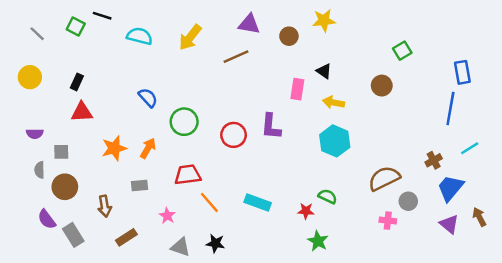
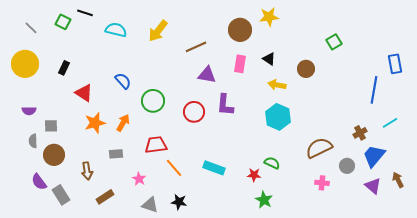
purple triangle: (249, 24) -> (207, 75), moved
brown circle: (289, 36) -> (240, 30), size x1.5
blue rectangle: (462, 72) -> (395, 64), moved
yellow circle: (30, 77) -> (25, 64), size x1.4
brown circle: (382, 86) -> (306, 69), moved
pink rectangle: (297, 89) -> (240, 64), moved
red triangle: (82, 112) -> (84, 93), moved, turned 36
gray circle: (408, 201) -> (347, 166), moved

